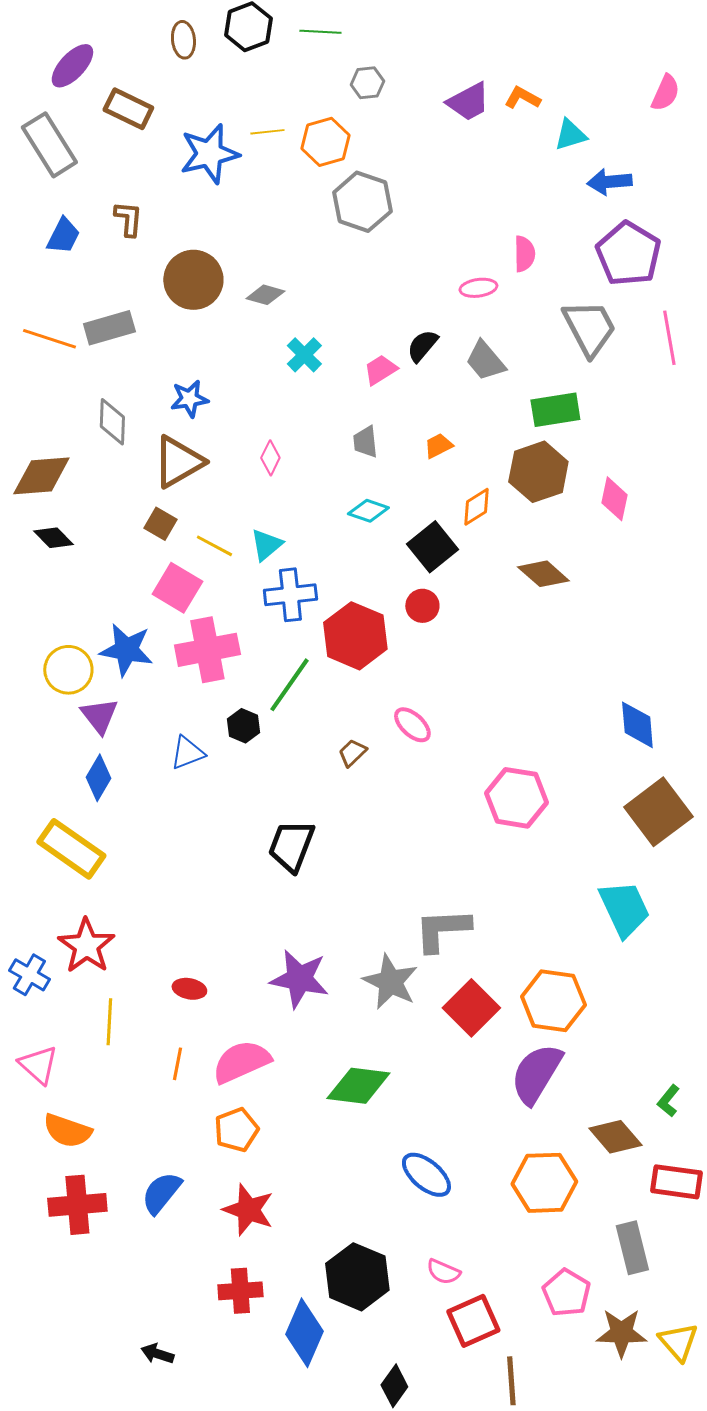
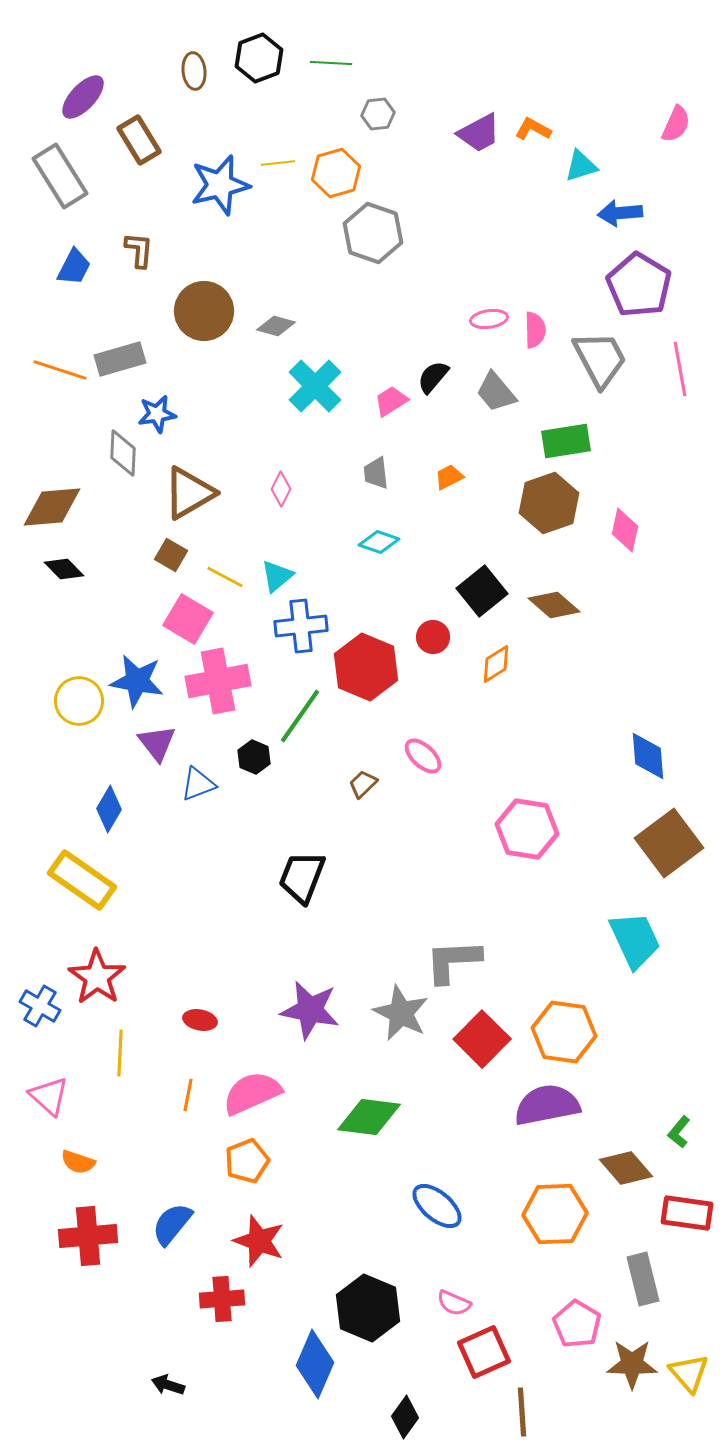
brown rectangle: (128, 109) -> (139, 140), turned 33
pink semicircle: (524, 254) -> (535, 330), moved
cyan cross: (304, 355) -> (315, 386), size x1.5
blue star: (189, 399) -> (157, 414), moved
orange diamond: (476, 507) -> (496, 664), moved
black square: (432, 547) -> (482, 591), moved
purple triangle: (99, 716) -> (157, 743), moved
purple semicircle: (536, 1074) -> (547, 1105), turned 48
orange semicircle: (67, 1131) -> (78, 1162), size x0.7
red cross: (240, 1291) -> (222, 1299), moved

